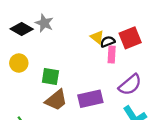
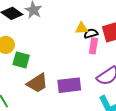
yellow triangle: (97, 37) -> (82, 28), turned -48
green square: (50, 77) -> (21, 60), moved

